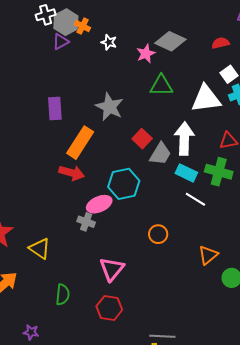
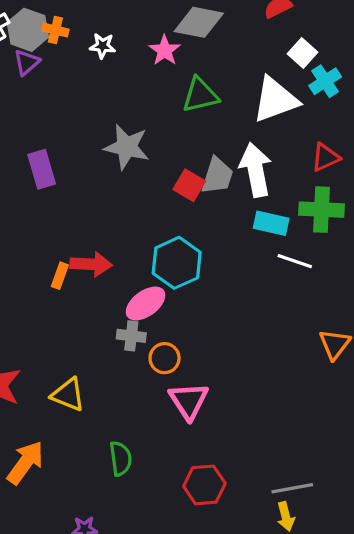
orange rectangle: (80, 143) -> (60, 276), moved, size x0.5
gray trapezoid: (160, 154) -> (217, 176), moved
orange circle: (158, 234) -> (165, 358), moved
red hexagon: (109, 308) -> (204, 485), moved

